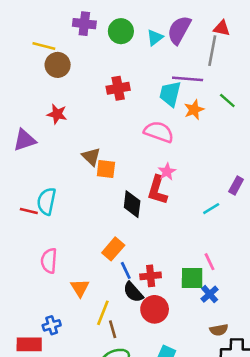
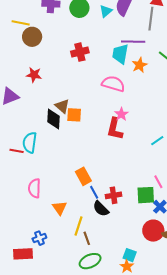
black diamond: (132, 204) -> (54, 119), moved
orange rectangle: (113, 249) -> (83, 176), turned -66
red circle: (155, 309) -> (153, 231), moved

